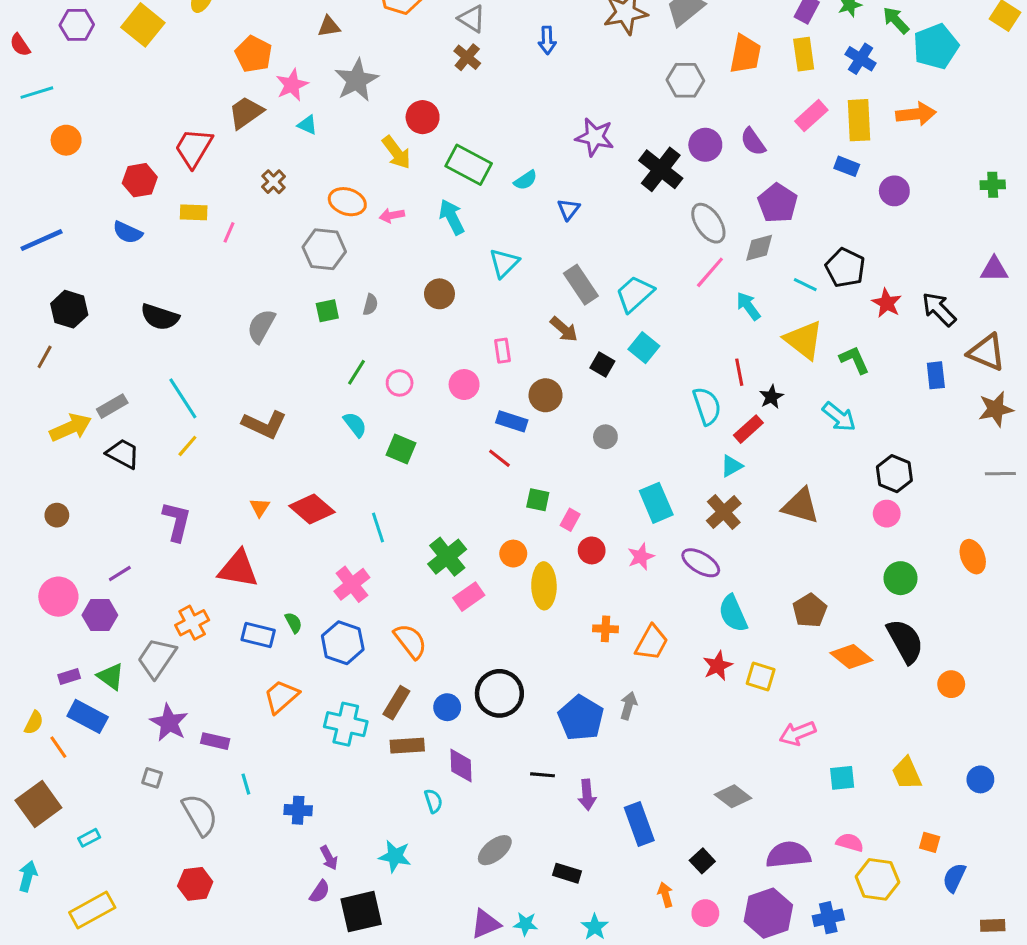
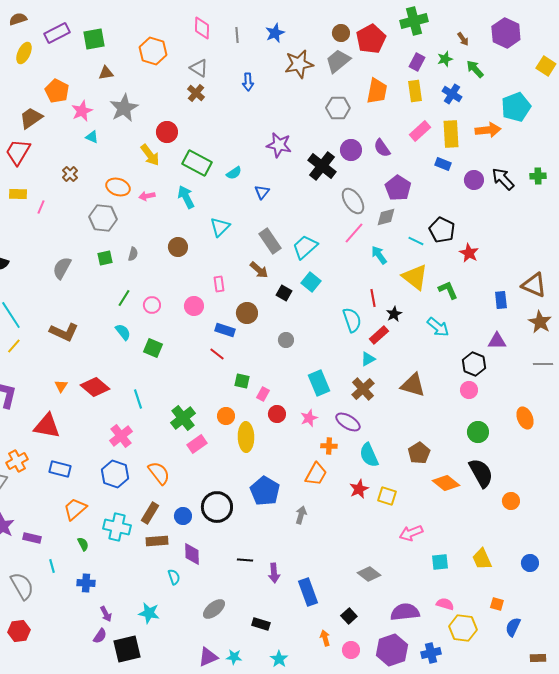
cyan pentagon: (936, 46) -> (516, 107), moved
brown trapezoid: (246, 113) -> (31, 118), moved
purple triangle: (994, 269) -> (497, 341), moved
black arrow: (939, 309) -> (503, 179), moved
brown star: (996, 409) -> (540, 322), turned -30
green semicircle: (294, 623) -> (83, 544), moved
orange cross: (605, 629) -> (329, 446), moved
blue pentagon: (581, 718) -> (265, 491), moved

